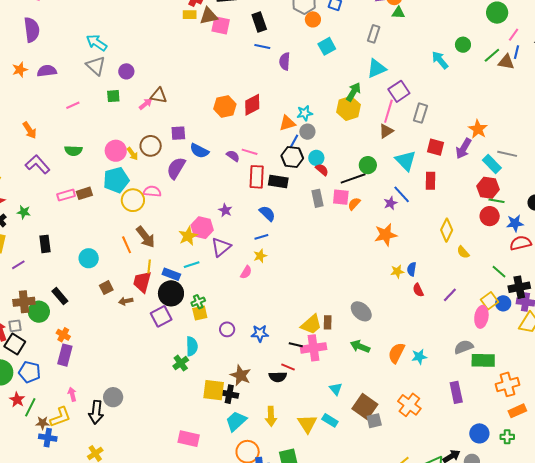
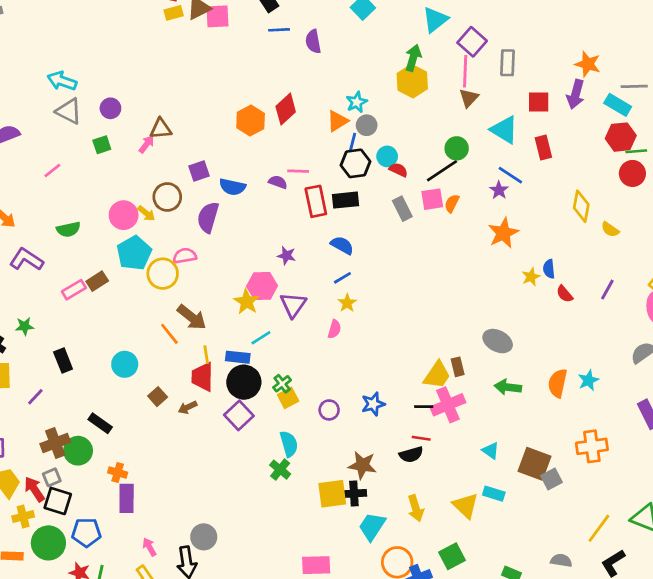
orange cross: (409, 405) -> (592, 446), turned -30

